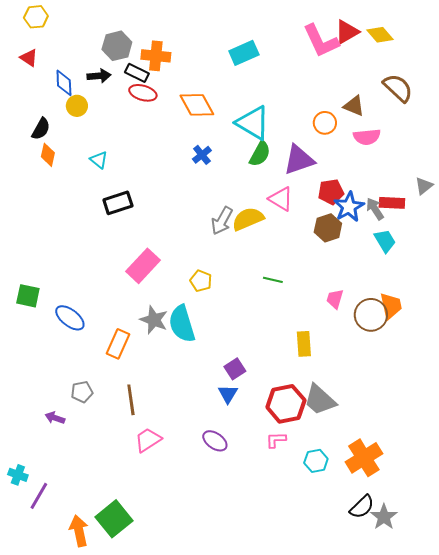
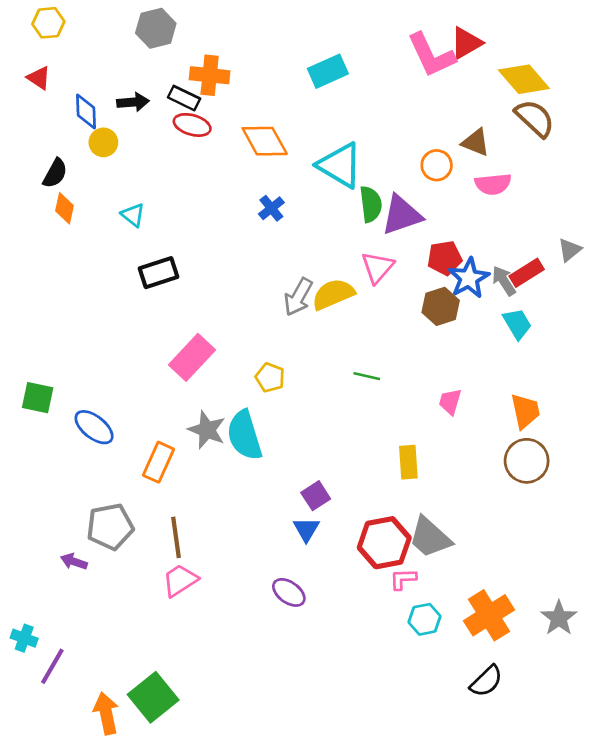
yellow diamond: (380, 35) -> (524, 79), moved, size x1.4
gray hexagon: (117, 46) -> (156, 28), moved
green semicircle: (260, 154) -> (371, 204), moved, turned -36
pink triangle: (281, 199) -> (377, 267), turned 40
red rectangle: (392, 203) -> (527, 273), turned -35
brown circle: (371, 315) -> (527, 461), moved
gray pentagon: (82, 392) -> (110, 527), size x1.6
pink trapezoid: (148, 440) -> (180, 580), moved
pink L-shape: (276, 440) -> (403, 579), moved
gray star: (384, 517) -> (559, 618), moved

